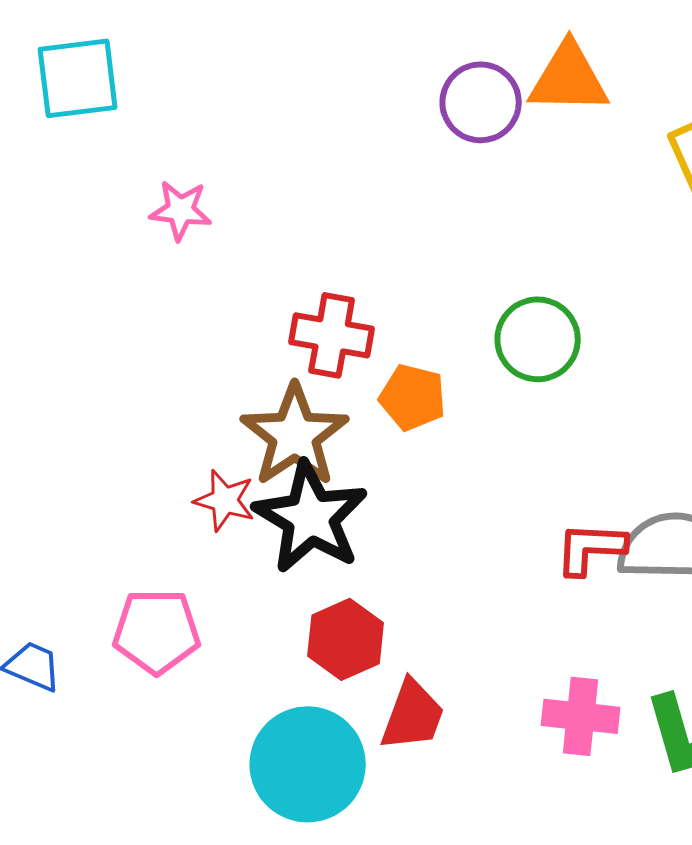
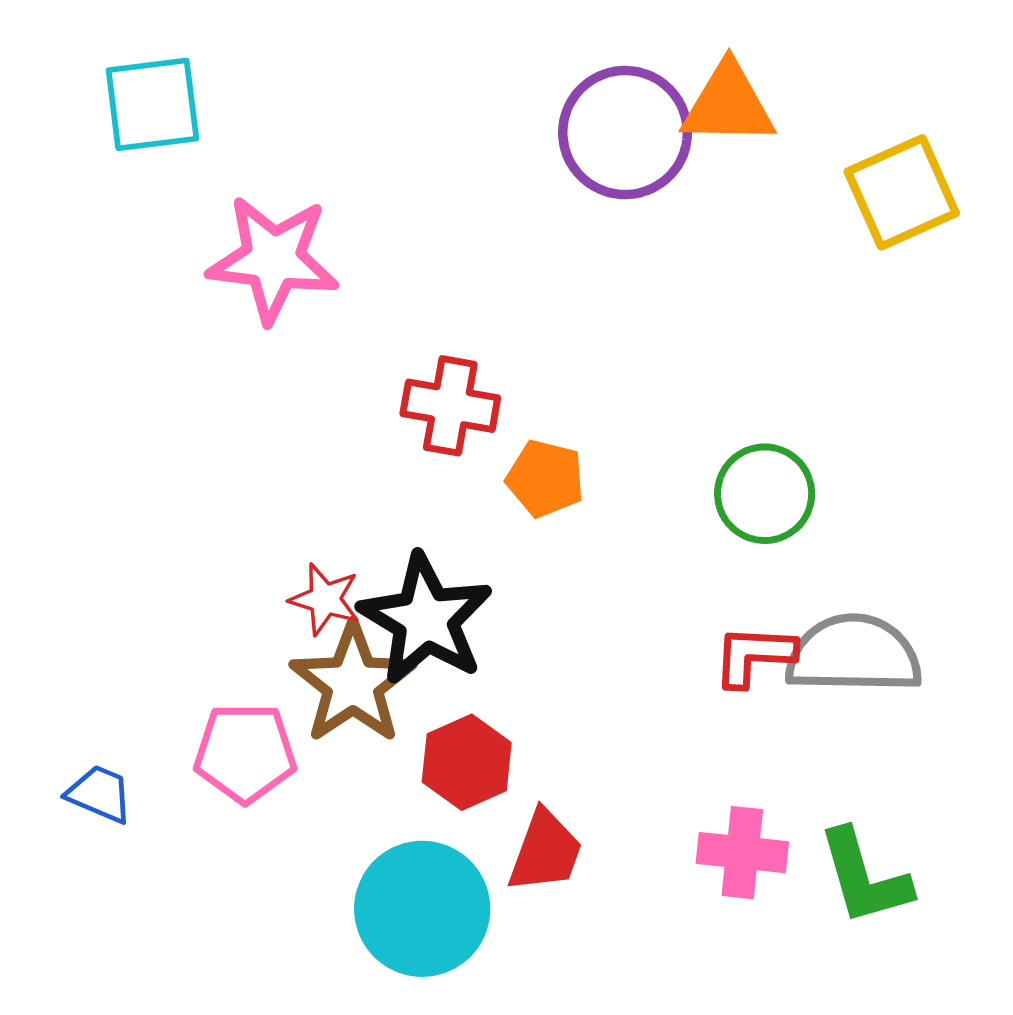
purple circle: (481, 102) -> (625, 133), size x1.4
pink star: (181, 210) -> (273, 259), size x1.8
green circle: (538, 339) -> (765, 494), moved
brown star: (295, 435) -> (353, 684), moved

